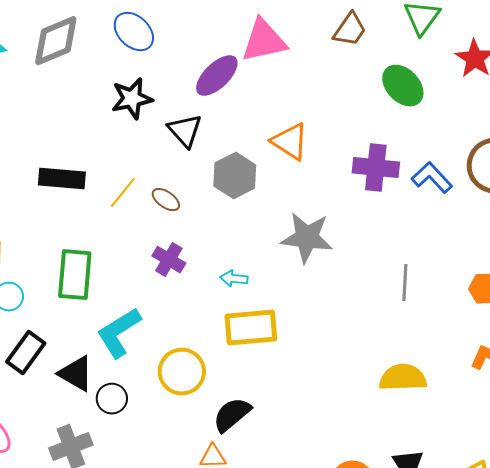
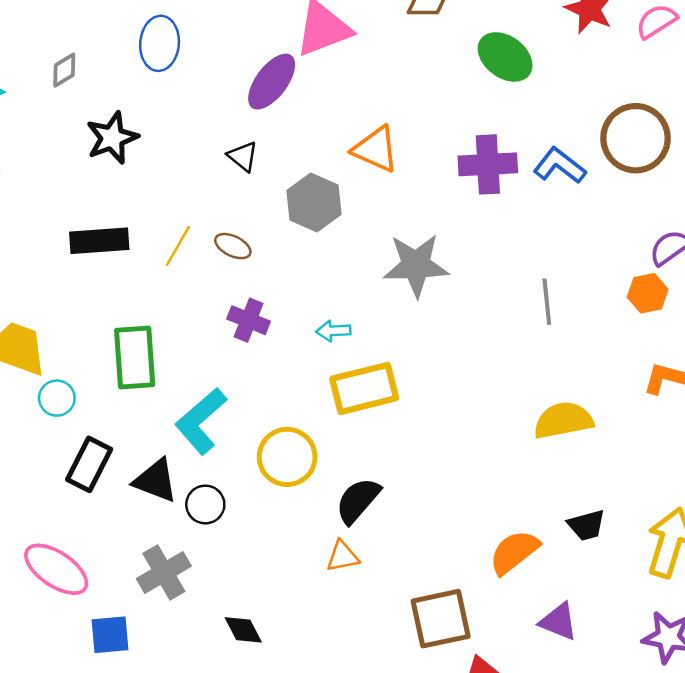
blue ellipse: (134, 32) -> (160, 43), turned 60
gray diamond: (56, 41) -> (64, 70), size x0.5
black star: (132, 99) -> (112, 138), moved
black triangle: (185, 131) -> (243, 156), size x0.7

